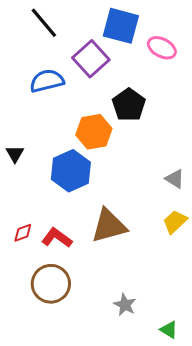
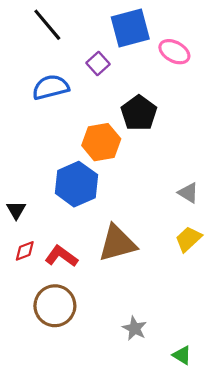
blue square: (121, 26) -> (130, 28), turned -30
purple square: (91, 59) -> (98, 64), size x0.6
black triangle: (15, 154) -> (16, 210), moved

